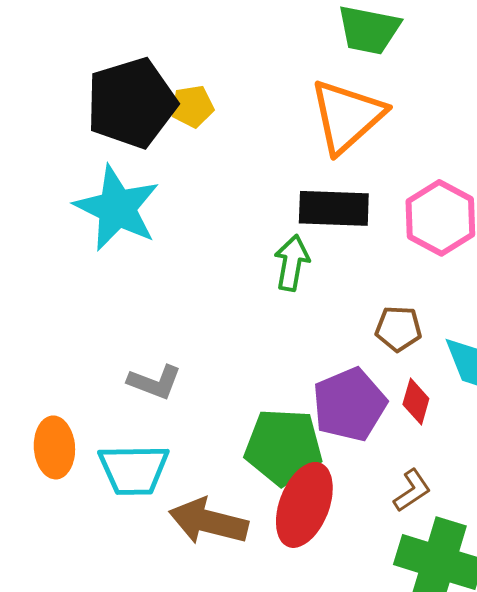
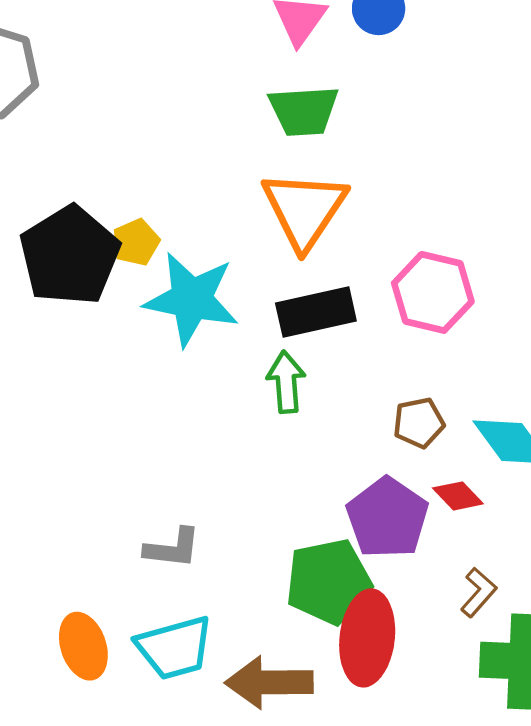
cyan star: (117, 208) -> (191, 299), moved
red diamond: (416, 401) -> (458, 496), turned -45

